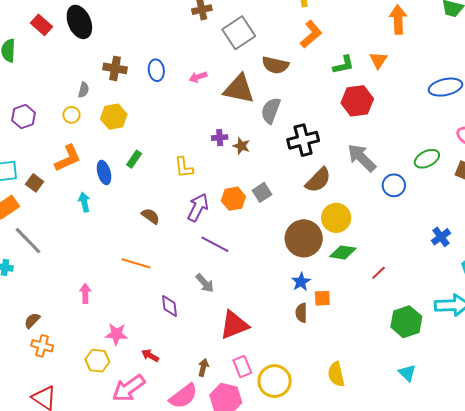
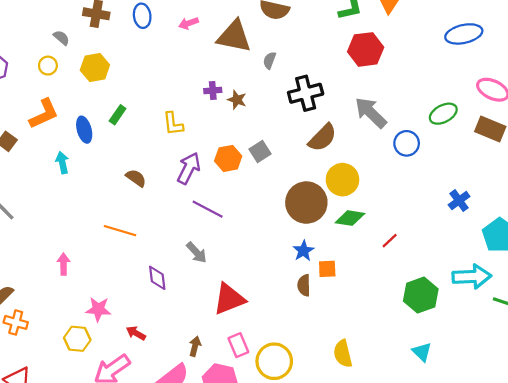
gray semicircle: (84, 90) -> (61, 38), turned -63
gray semicircle: (271, 111) -> (270, 60), size x0.6

